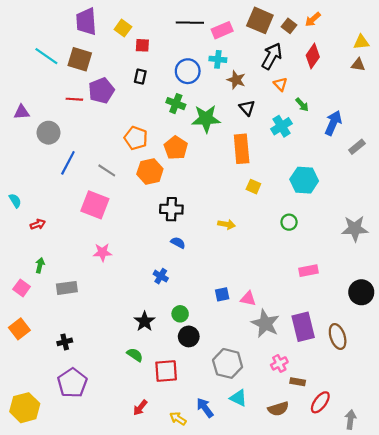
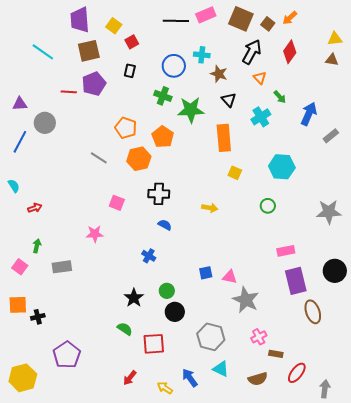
pink rectangle: (222, 30) -> (206, 15), moved
red square: (142, 45) -> (132, 42), turned -32
brown square: (80, 59) -> (89, 51), moved, turned -30
blue line: (68, 163) -> (20, 142), moved
pink square: (95, 205) -> (117, 203), moved, size x0.6
purple rectangle: (303, 327) -> (296, 281), moved
orange square: (19, 329) -> (18, 305), turned 36
black cross: (65, 342) -> (38, 317), moved

